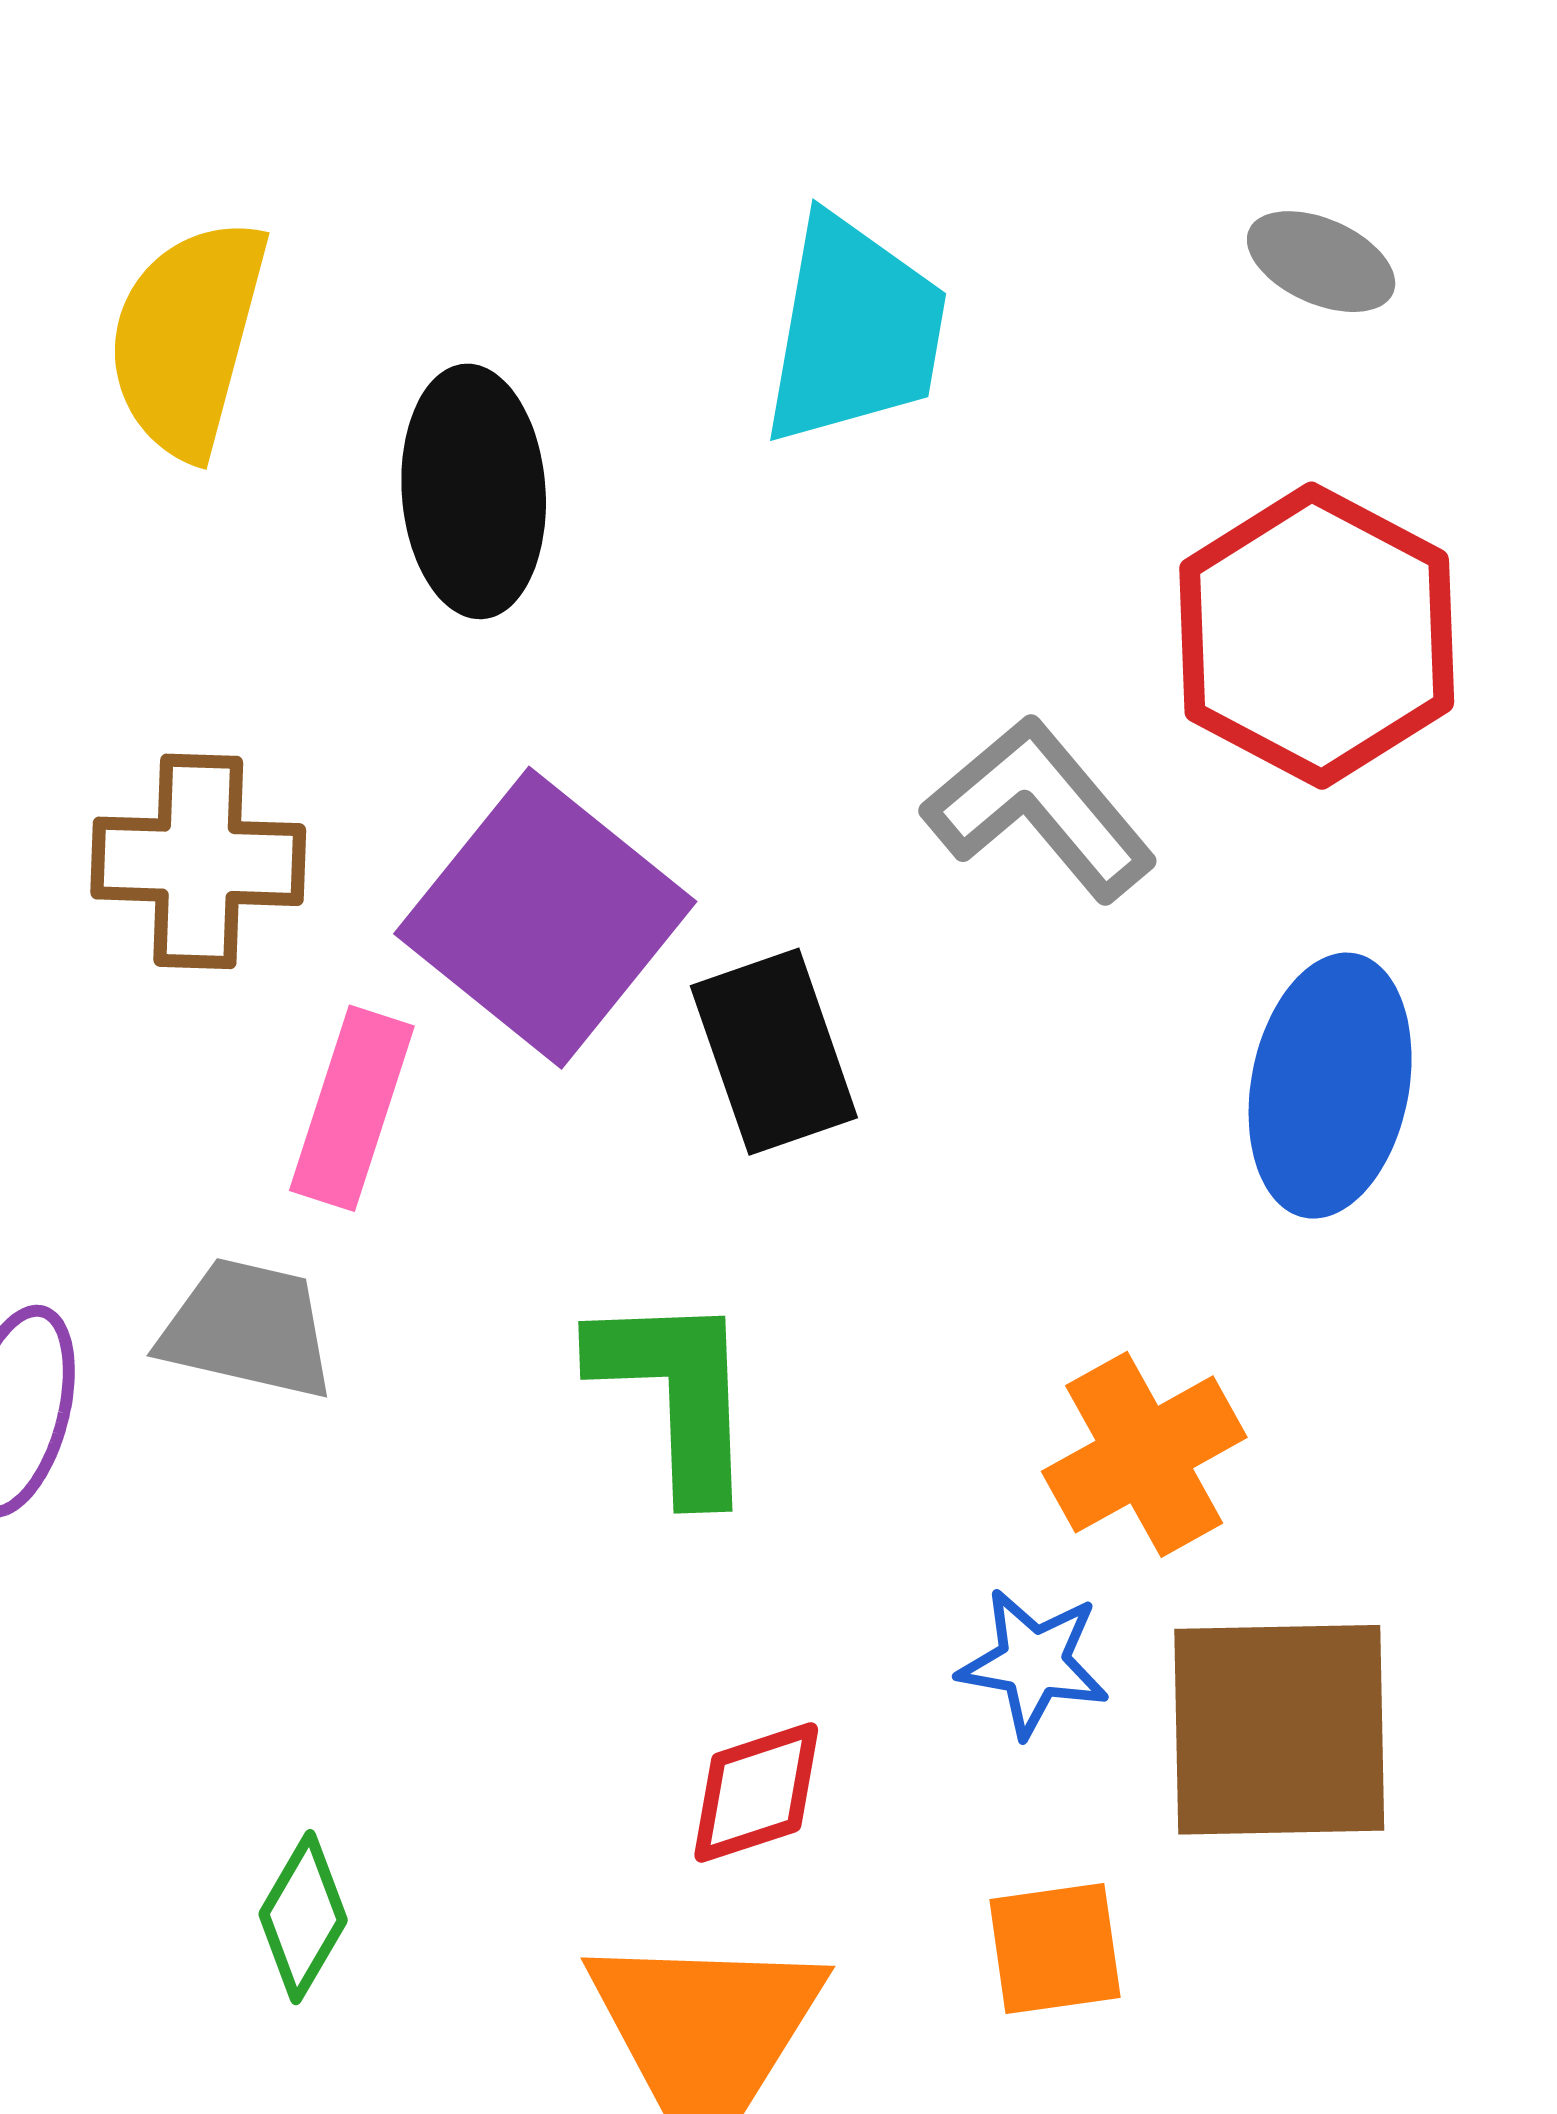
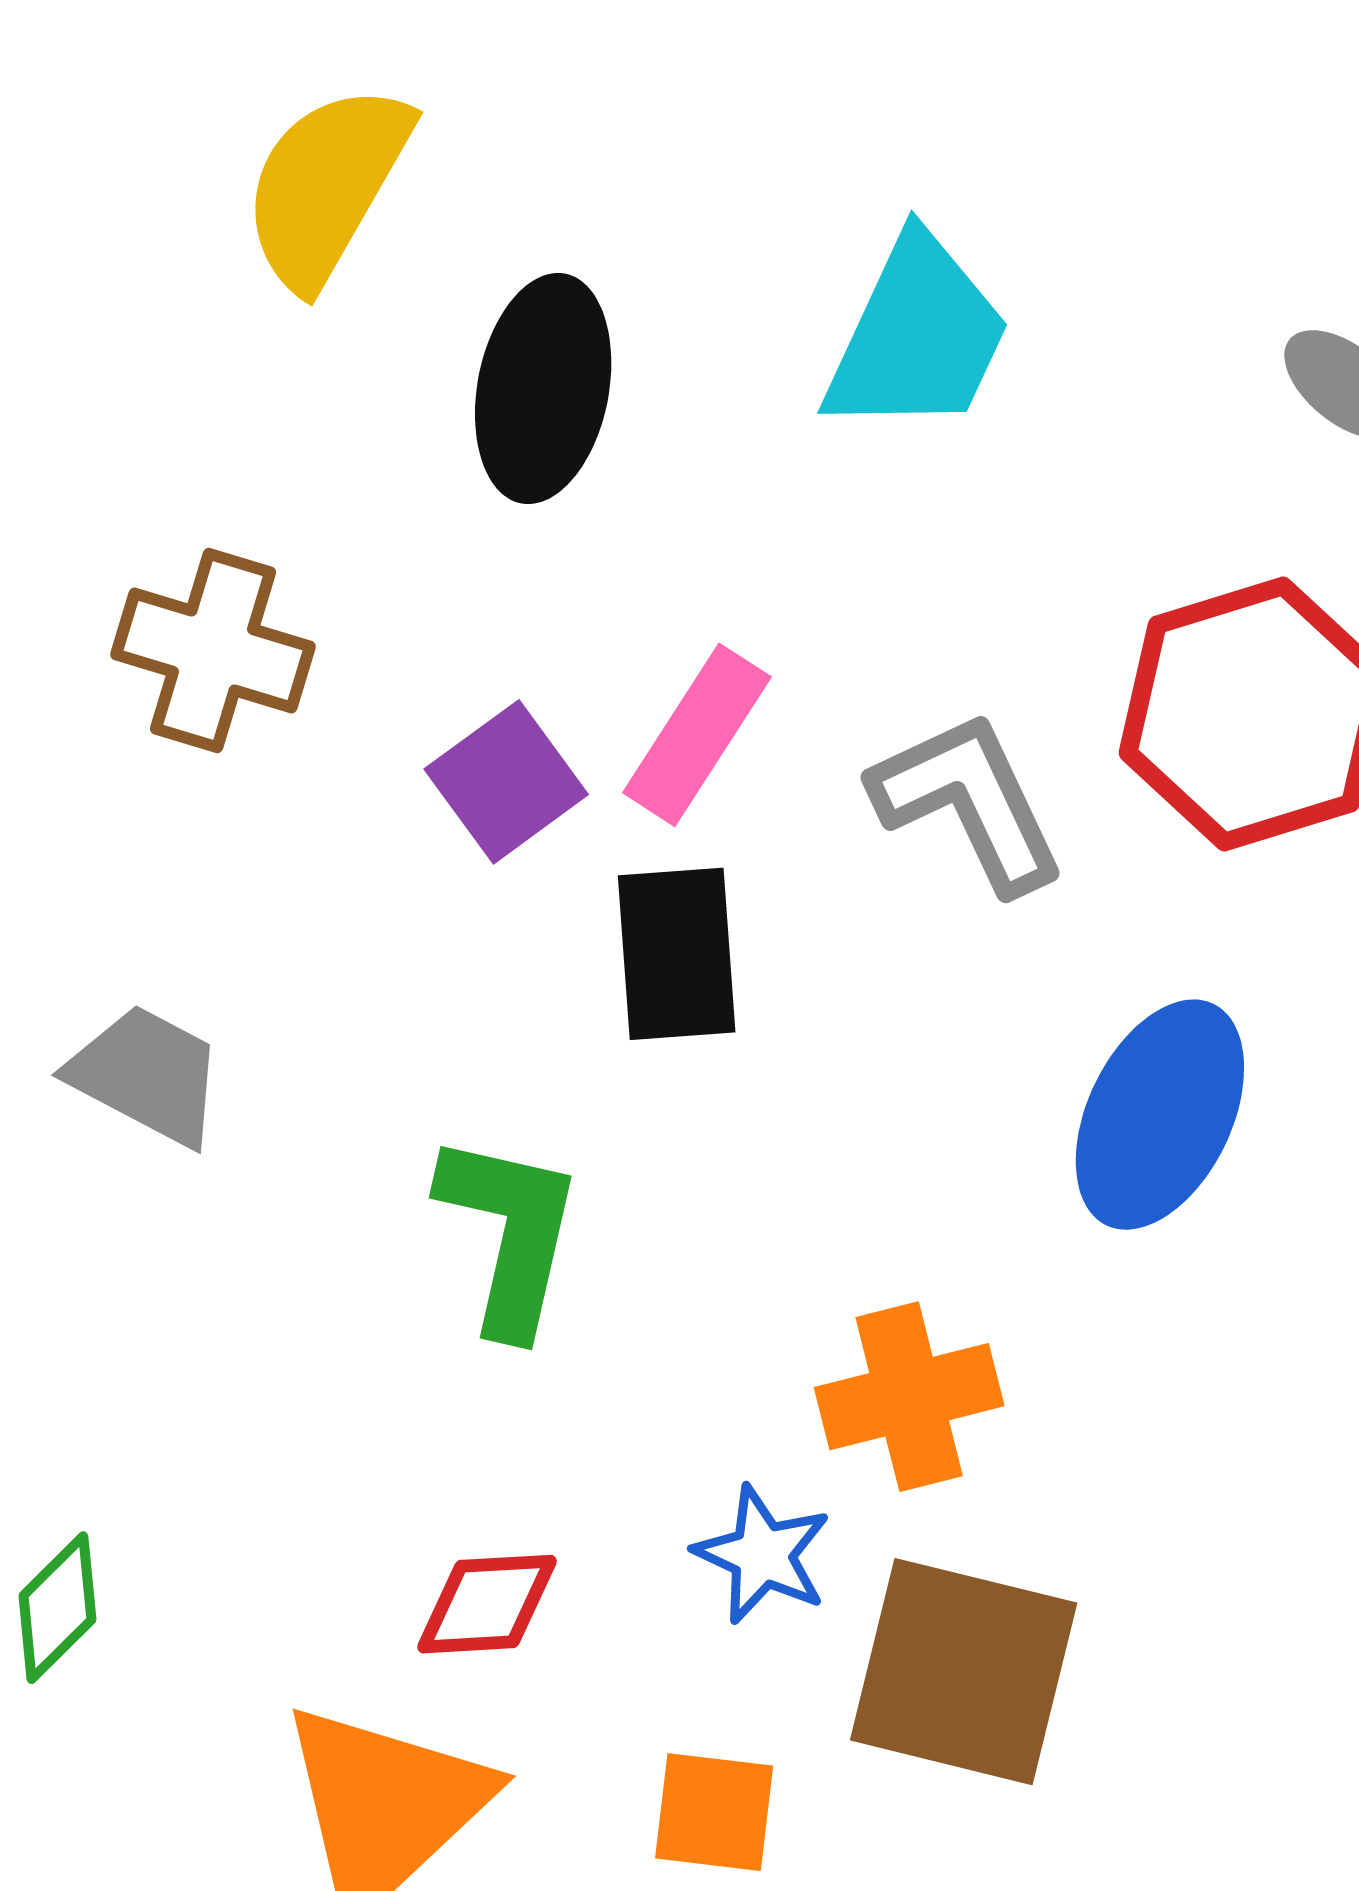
purple square: (545, 918) -> (506, 782), size x0.6
pink rectangle: (352, 1108) -> (697, 735), moved

